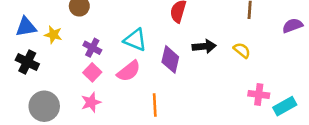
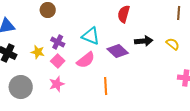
yellow star: (53, 35) -> (38, 52), moved
purple diamond: (170, 59) -> (118, 51), turned -60

